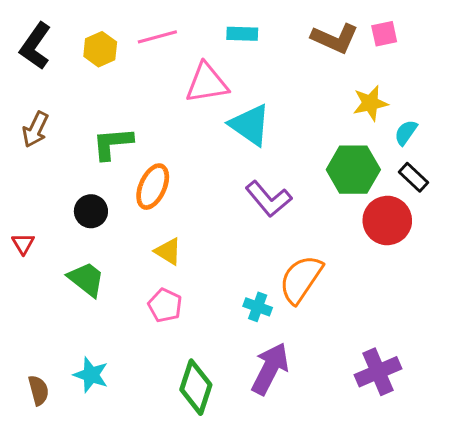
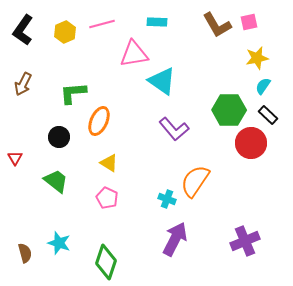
brown L-shape: (335, 38) -> (217, 25), turned 36
yellow star: (370, 103) -> (257, 58), moved
green diamond: (196, 387) -> (106, 262), moved

